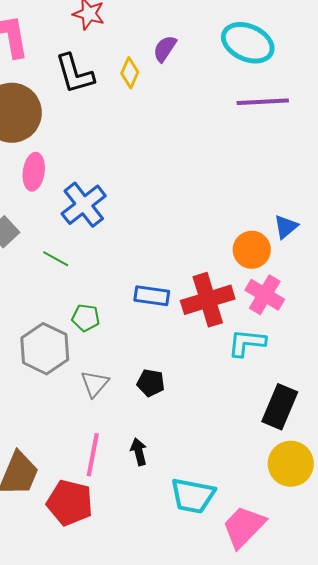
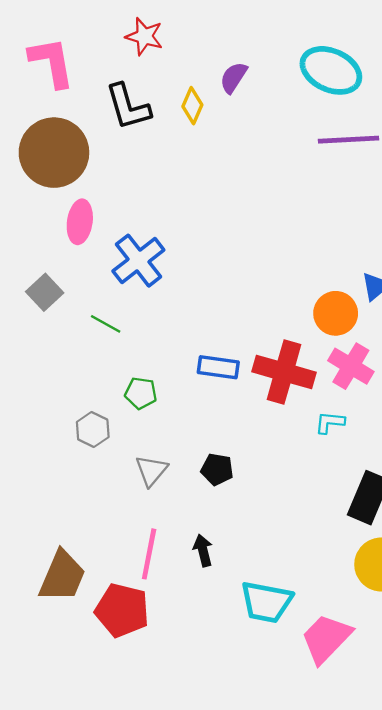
red cross: (208, 300) -> (284, 372), turned 33
cyan L-shape: (247, 343) -> (330, 422), size x0.7
gray hexagon: (45, 349) -> (93, 430), size x0.6

